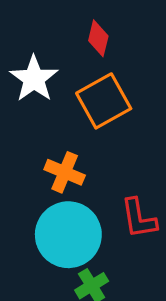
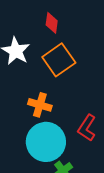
red L-shape: (139, 218) -> (87, 128), turned 48

